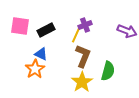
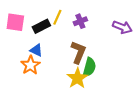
yellow line: (76, 35) -> (57, 17), moved
green semicircle: (108, 71) -> (89, 67), moved

